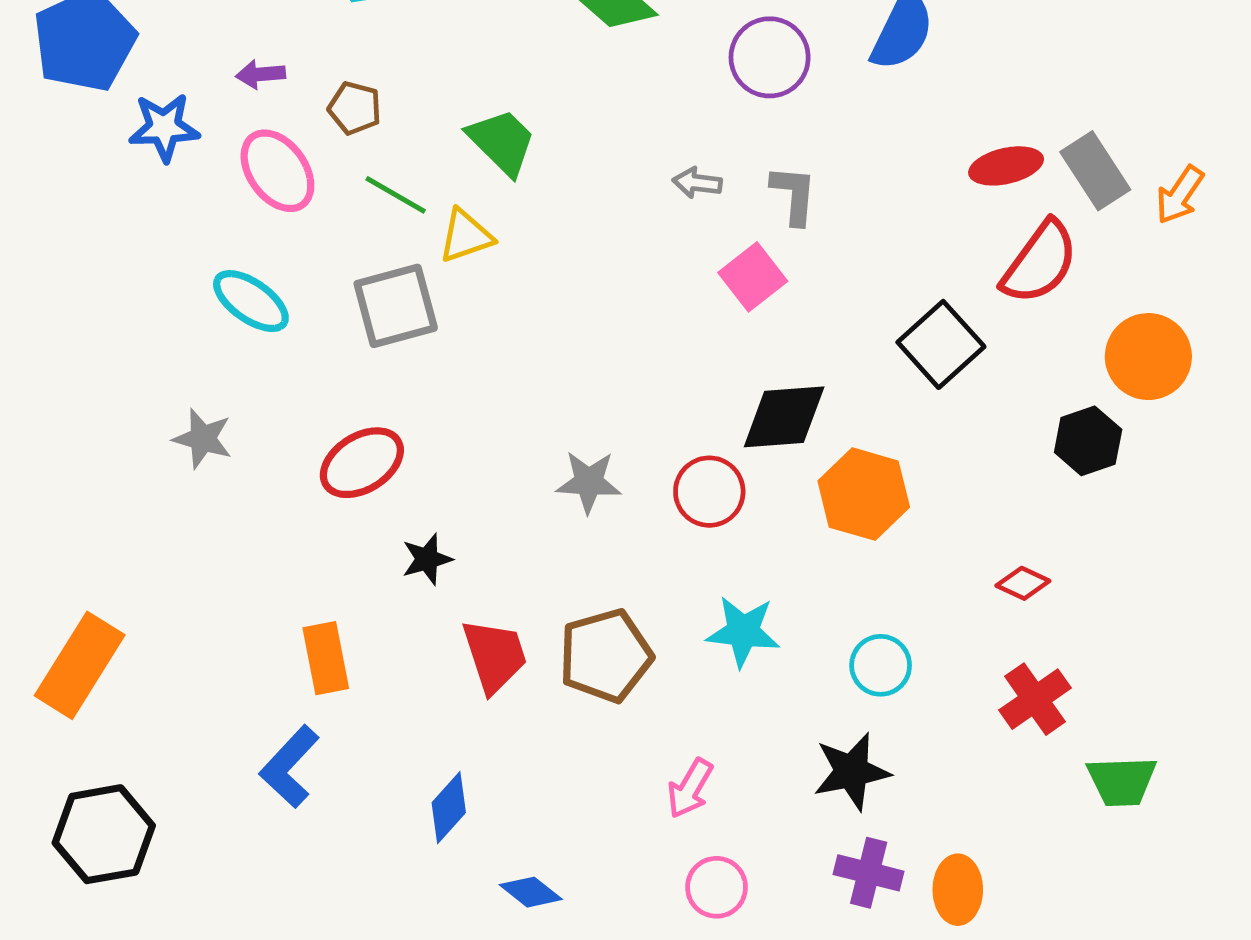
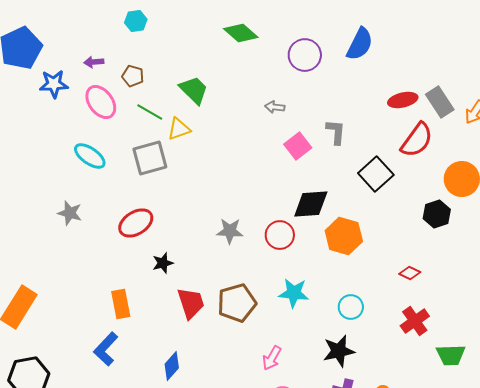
gray L-shape: (794, 195) -> (336, 132), moved

